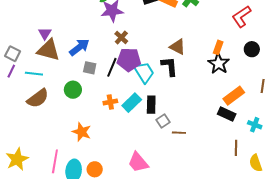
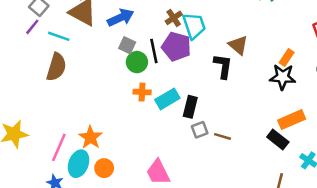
black star: (219, 64) -> (283, 77), turned 30
black line: (112, 67) -> (154, 51), turned -48
cyan trapezoid: (144, 72) -> (194, 26), moved
green circle: (73, 90) -> (137, 62), moved
brown semicircle: (38, 98) -> (56, 67), turned -50
orange star: (82, 132) -> (90, 137), moved
brown line: (179, 133) -> (223, 136), moved

